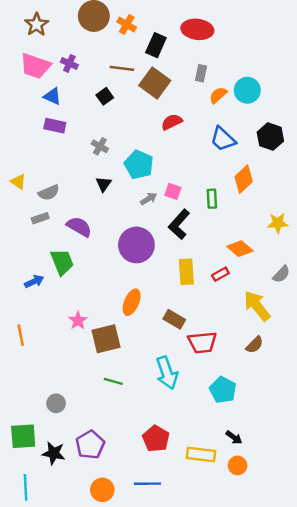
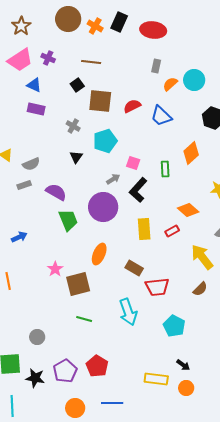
black rectangle: (156, 45) -> (119, 22), moved
pink trapezoid: (35, 66) -> (20, 60), turned -52
brown square: (155, 83) -> (100, 101), moved, turned -30
blue trapezoid: (223, 139) -> (161, 116), moved
cyan pentagon: (139, 165) -> (105, 141), turned 30
gray arrow: (149, 199) -> (113, 179), moved
green trapezoid: (62, 262) -> (68, 220), moved
red pentagon: (156, 439) -> (97, 366), moved

